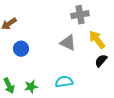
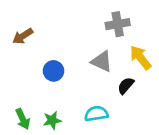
blue circle: (21, 49) -> (54, 71), moved
black semicircle: (101, 61) -> (126, 86), moved

